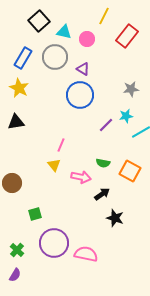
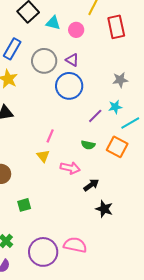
red rectangle: (127, 36) -> (116, 27), turned -50
gray circle: (55, 57) -> (44, 61), moved
green semicircle: (103, 163) -> (88, 145), moved
orange square: (130, 171) -> (117, 147), moved
purple circle: (54, 243) -> (43, 252), moved

